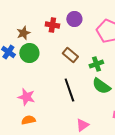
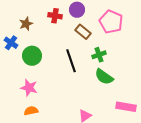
green circle: (29, 53) -> (32, 56), moved
brown rectangle: (70, 55) -> (83, 32), moved
black line: (69, 90) -> (71, 61), moved

